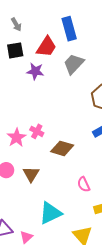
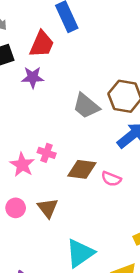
gray trapezoid: (74, 64) -> (86, 106), moved, turned -85
pink semicircle: (84, 184) -> (111, 179), moved, turned -35

